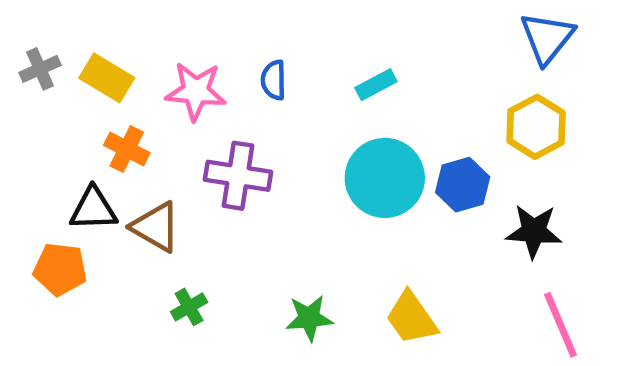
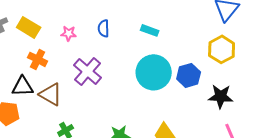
cyan rectangle: (376, 85) -> (150, 30), turned 48
pink star: (196, 91) -> (69, 33), size x0.6
purple cross: (238, 176) -> (88, 71), turned 32

